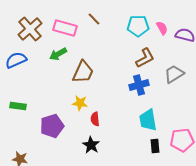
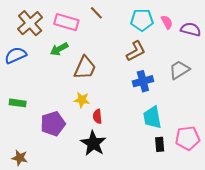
brown L-shape: (145, 58) -> (136, 51), moved
black star: (91, 145) -> (93, 143), size x1.4

